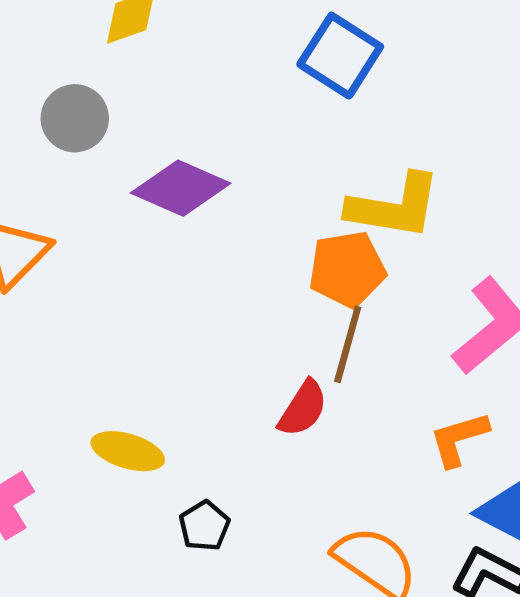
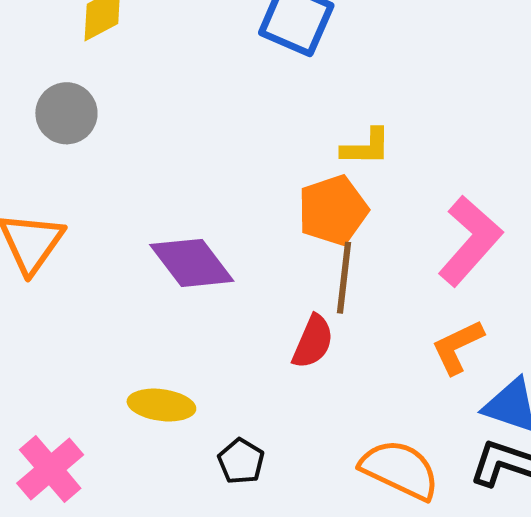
purple diamond: (181, 188) -> (192, 263), moved, turned 38
yellow L-shape: (394, 206) -> (366, 147), size x0.6

